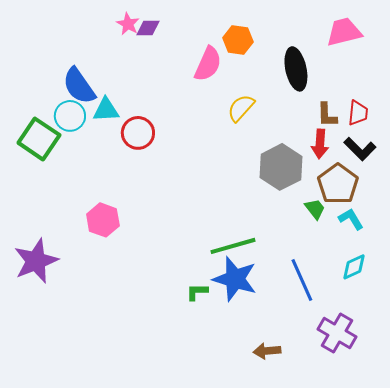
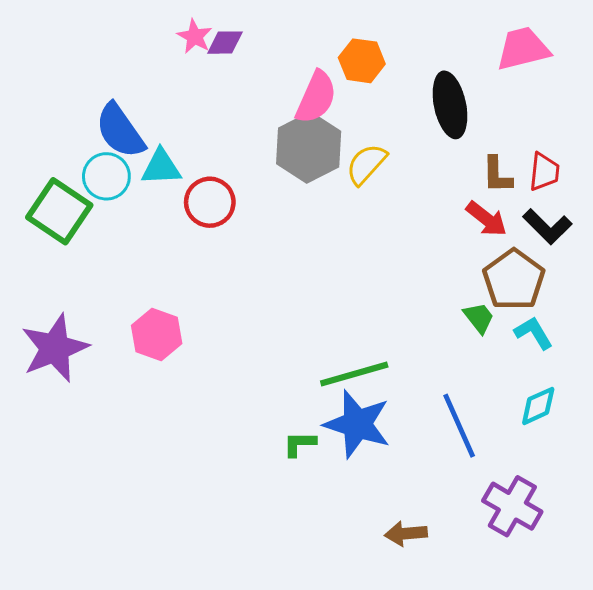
red arrow: (320, 144) -> (486, 219), turned -56
gray hexagon: (281, 167) -> (309, 147), moved
purple star: (36, 261) -> (55, 348), moved

